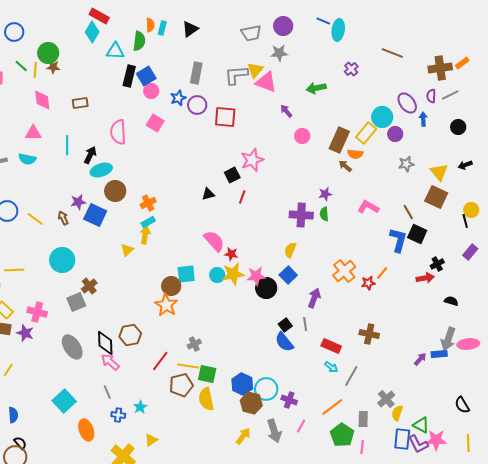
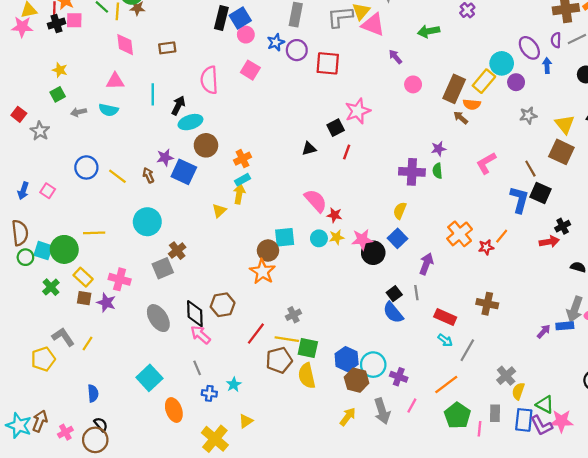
pink L-shape: (368, 207) -> (486, 163), turned -60
yellow star: (233, 274) -> (337, 237), size x0.6
gray rectangle: (363, 419) -> (495, 413), moved

